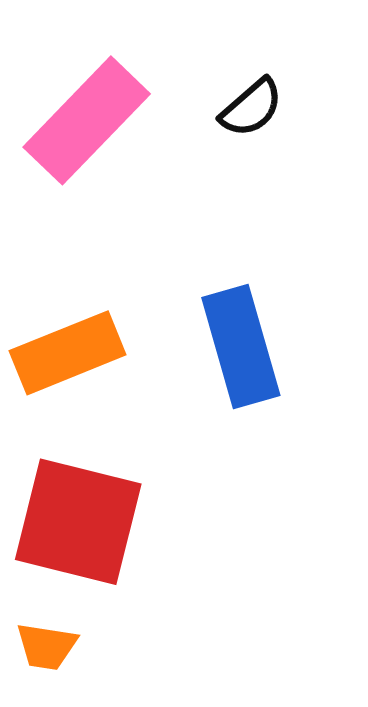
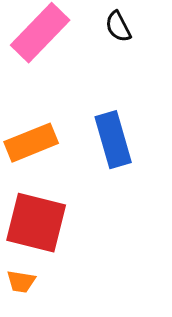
black semicircle: (251, 108) -> (118, 27), turned 104

